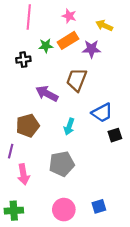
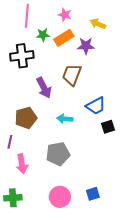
green star: (46, 46) -> (43, 35), moved
black cross: (23, 60) -> (22, 56), size x1.6
purple arrow: (47, 94) -> (44, 88), turned -145
cyan arrow: (69, 127) -> (65, 119), turned 77

